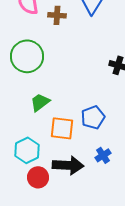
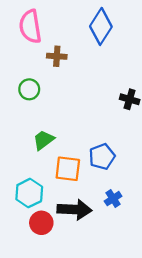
brown cross: (57, 15) -> (57, 56), moved
green circle: (27, 56) -> (29, 89), size x0.6

